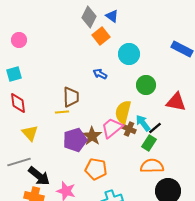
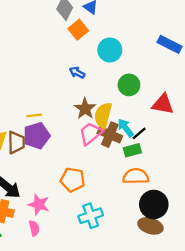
brown trapezoid: (71, 97) -> (16, 142), moved
brown cross: (129, 129) -> (110, 135), size x1.5
brown star: (92, 136) -> (85, 109), moved
purple pentagon: (75, 140) -> (37, 136), moved
green rectangle: (149, 143) -> (132, 150), turned 42

